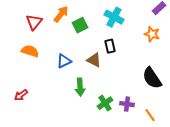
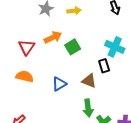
orange arrow: (61, 14) -> (53, 37), turned 30
cyan cross: (114, 17) -> (115, 47), moved
green arrow: (80, 87) -> (88, 108), moved

